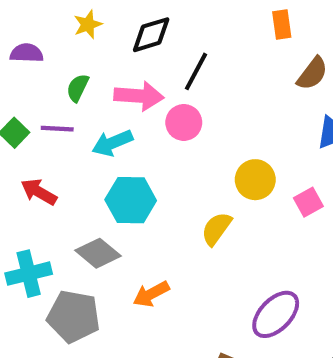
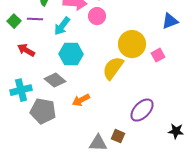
cyan arrow: (112, 143) -> (62, 26), turned -30
yellow circle: (255, 180) -> (132, 44), size x1.4
yellow semicircle: (216, 229) -> (113, 68), size x1.4

